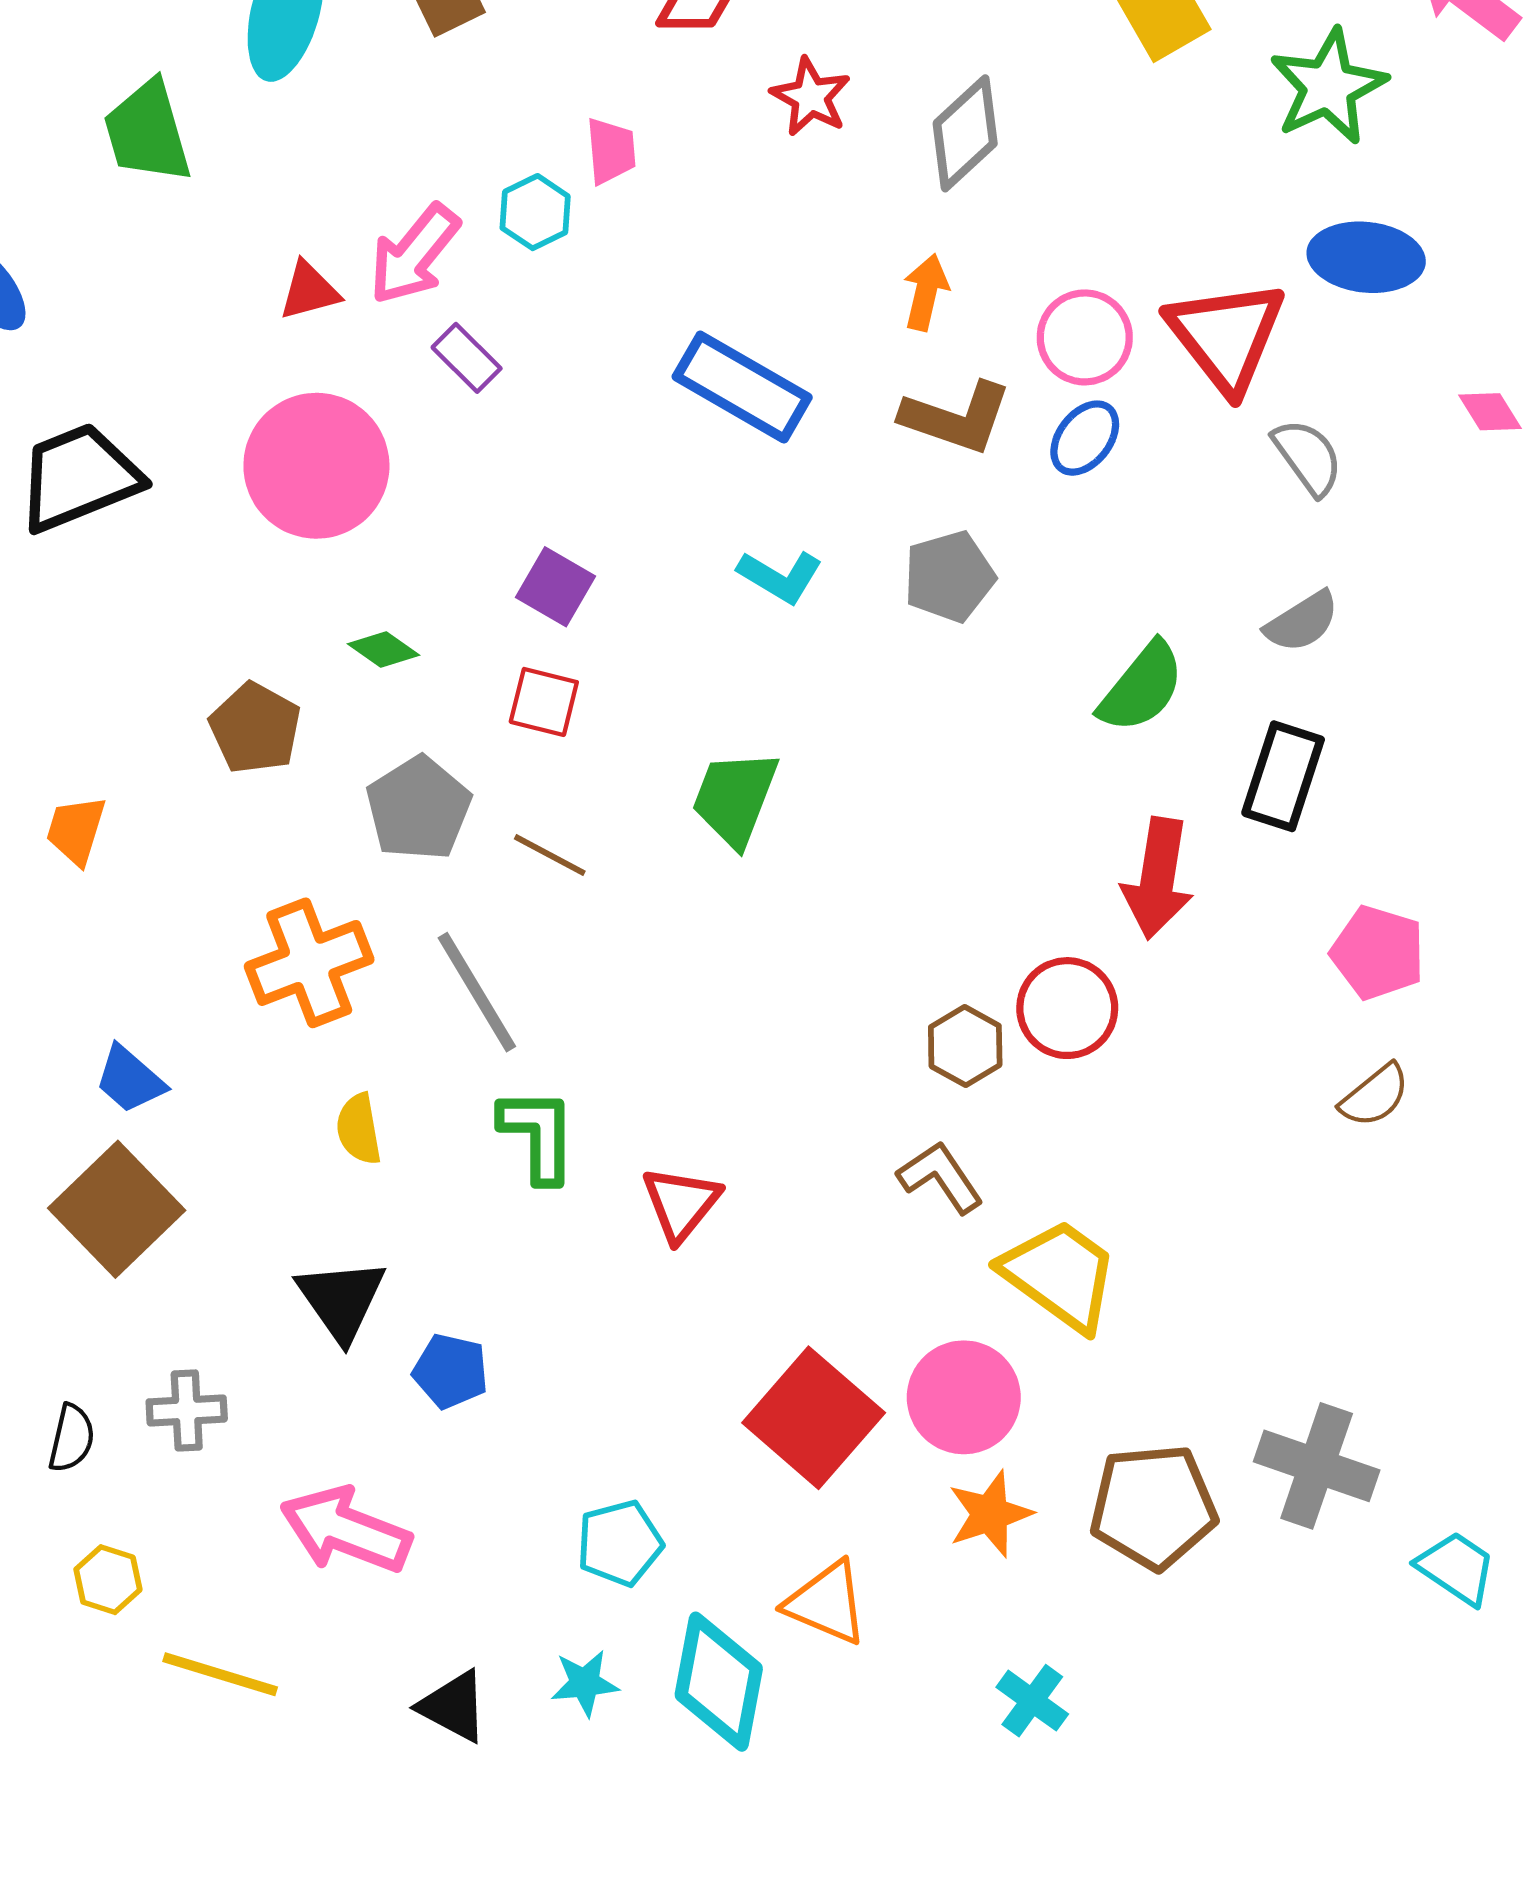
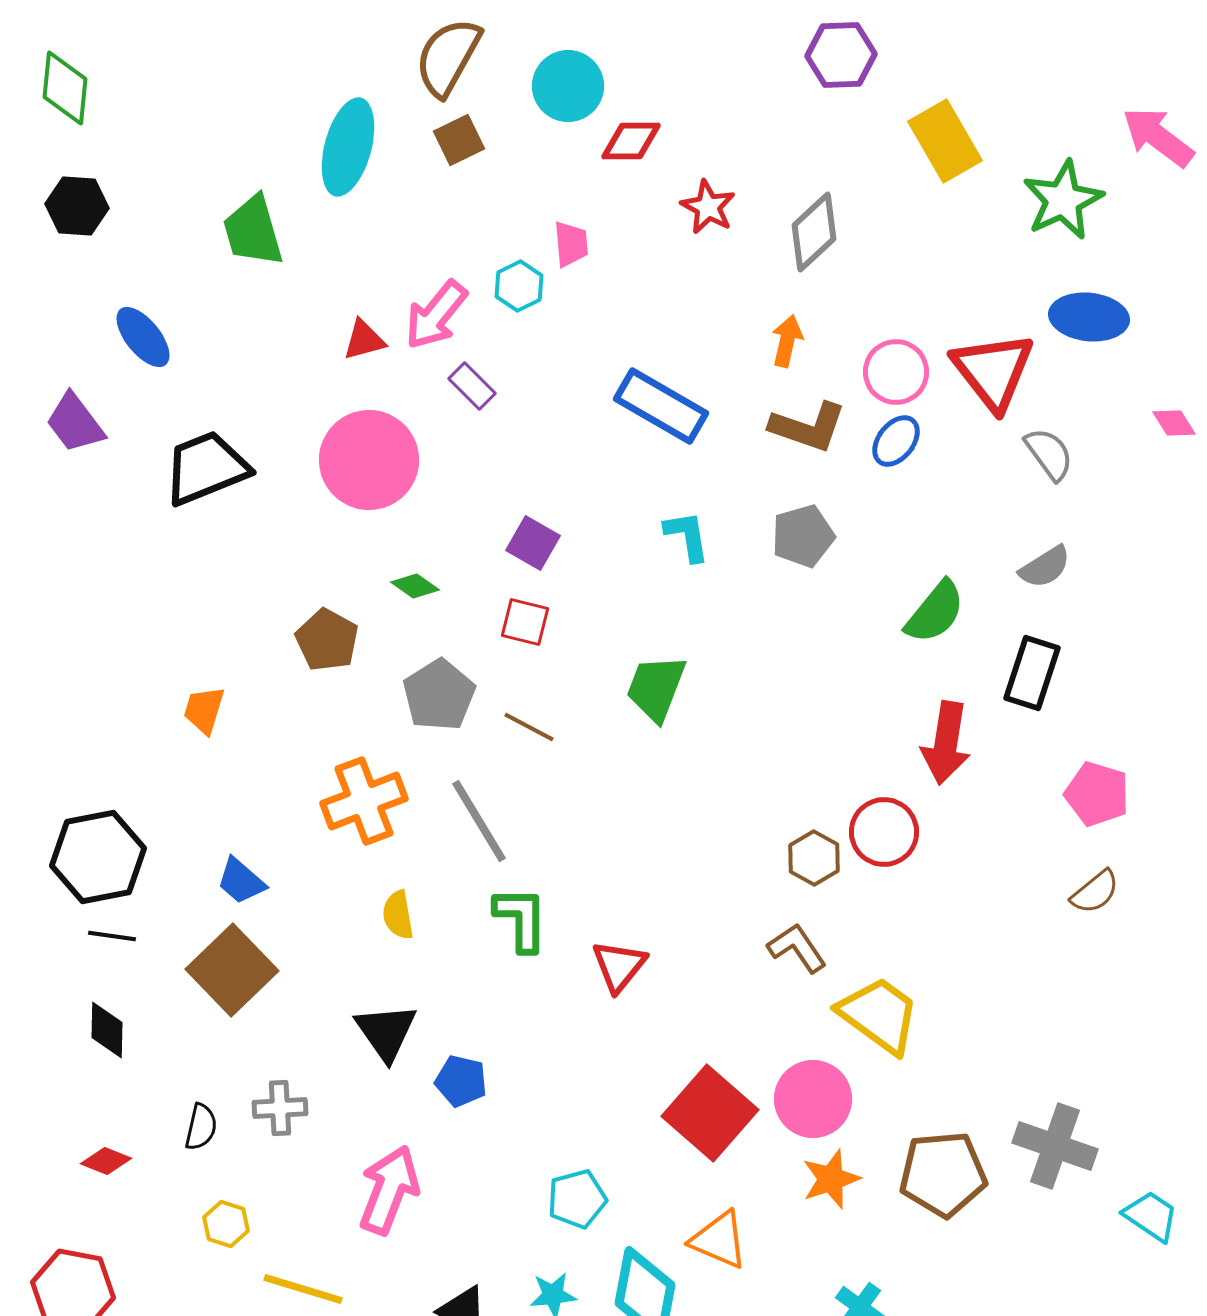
cyan L-shape: (780, 577) -> (687, 536), turned -130
pink arrow: (346, 1530) -> (389, 1190), turned 90

